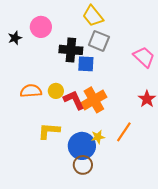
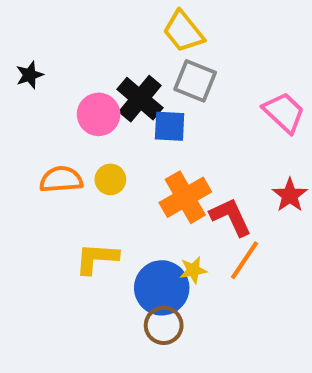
pink circle: (41, 27) -> (99, 114), moved
black cross: (71, 50) -> (140, 99), turned 35
red L-shape: (74, 100) -> (231, 217), moved

